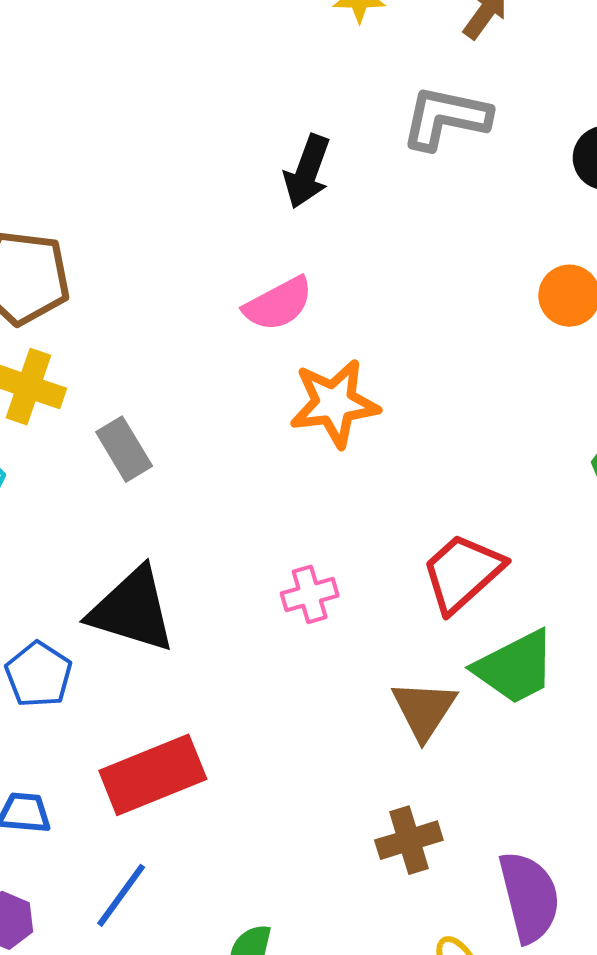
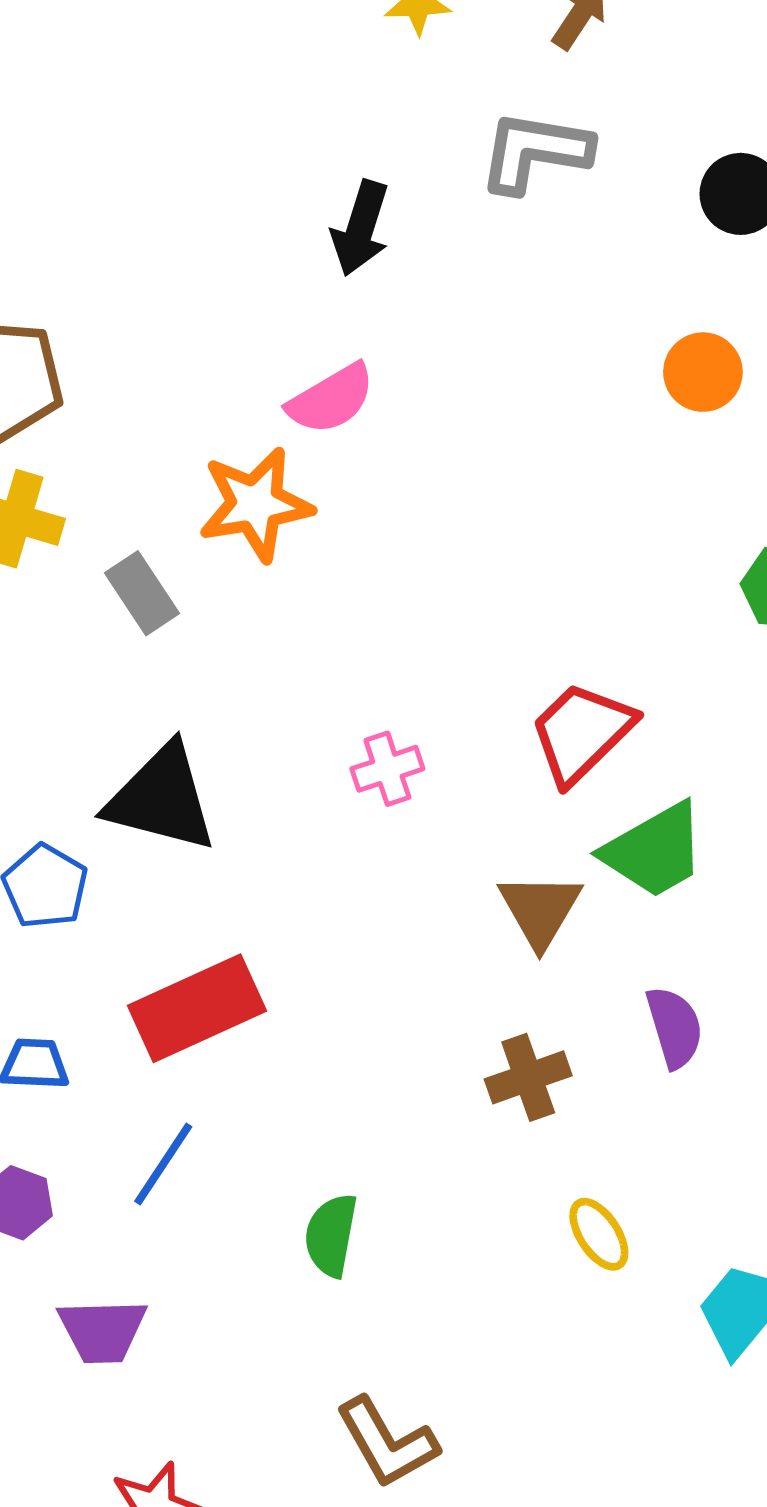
orange star: (334, 403) -> (255, 504), moved
purple semicircle: (529, 897) -> (675, 1027), moved, size x0.7

